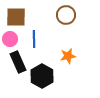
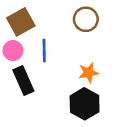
brown square: (16, 17) -> (21, 22), turned -30
black hexagon: (42, 76) -> (85, 104), moved

